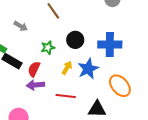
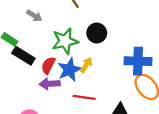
blue cross: (110, 44) -> (138, 61), moved
green star: (48, 48) -> (65, 41), size x1.6
blue star: (88, 69) -> (69, 70), moved

